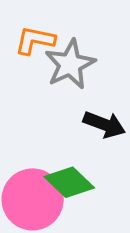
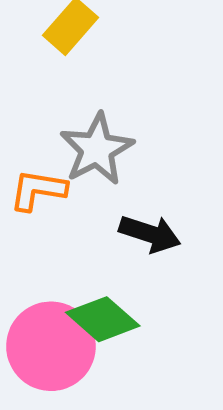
orange L-shape: (35, 40) -> (38, 190), moved

